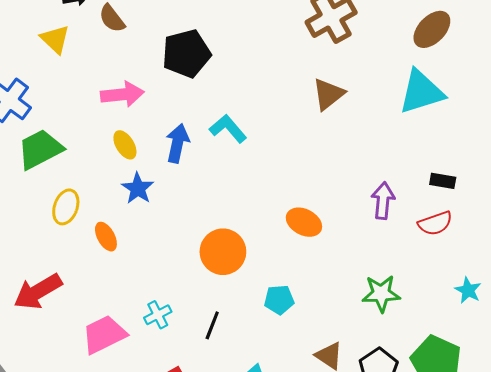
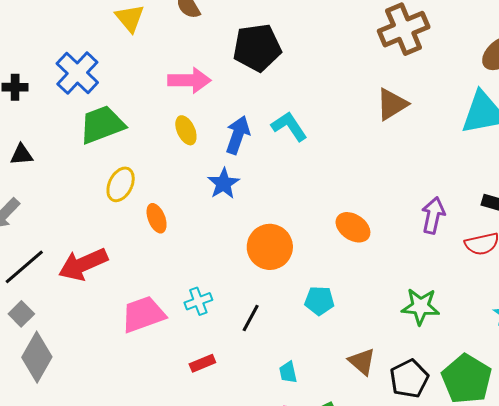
blue star: (138, 188) -> (223, 183), moved

